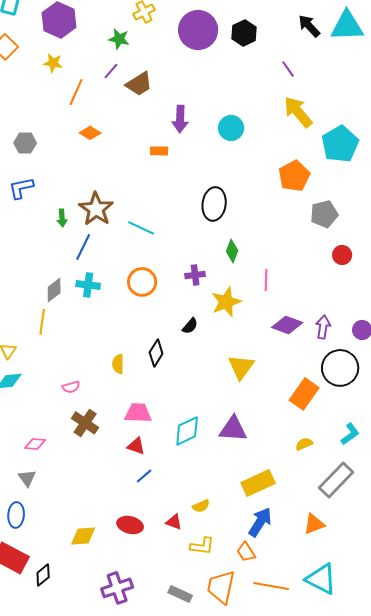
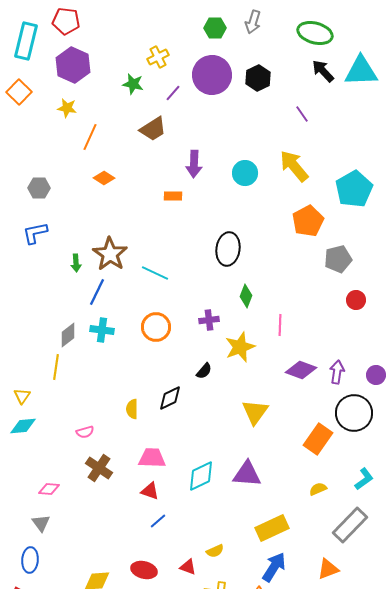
purple line: (111, 71) -> (173, 93), moved
yellow arrow: (298, 112) -> (294, 166), moved
black diamond: (156, 353) -> (170, 398), turned 32

